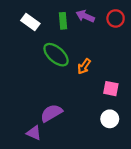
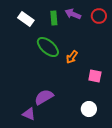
white circle: (110, 119) -> (89, 109), moved

